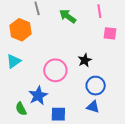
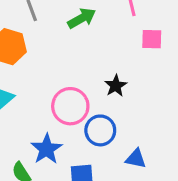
green arrow: (68, 16) -> (82, 18), turned 120
blue circle: (96, 86) -> (100, 130), moved

